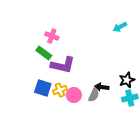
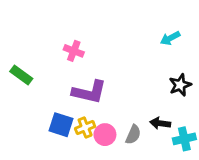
green rectangle: (44, 53) -> (21, 75), moved
black star: (127, 80) -> (180, 85), moved
black arrow: (102, 87) -> (160, 123), moved

